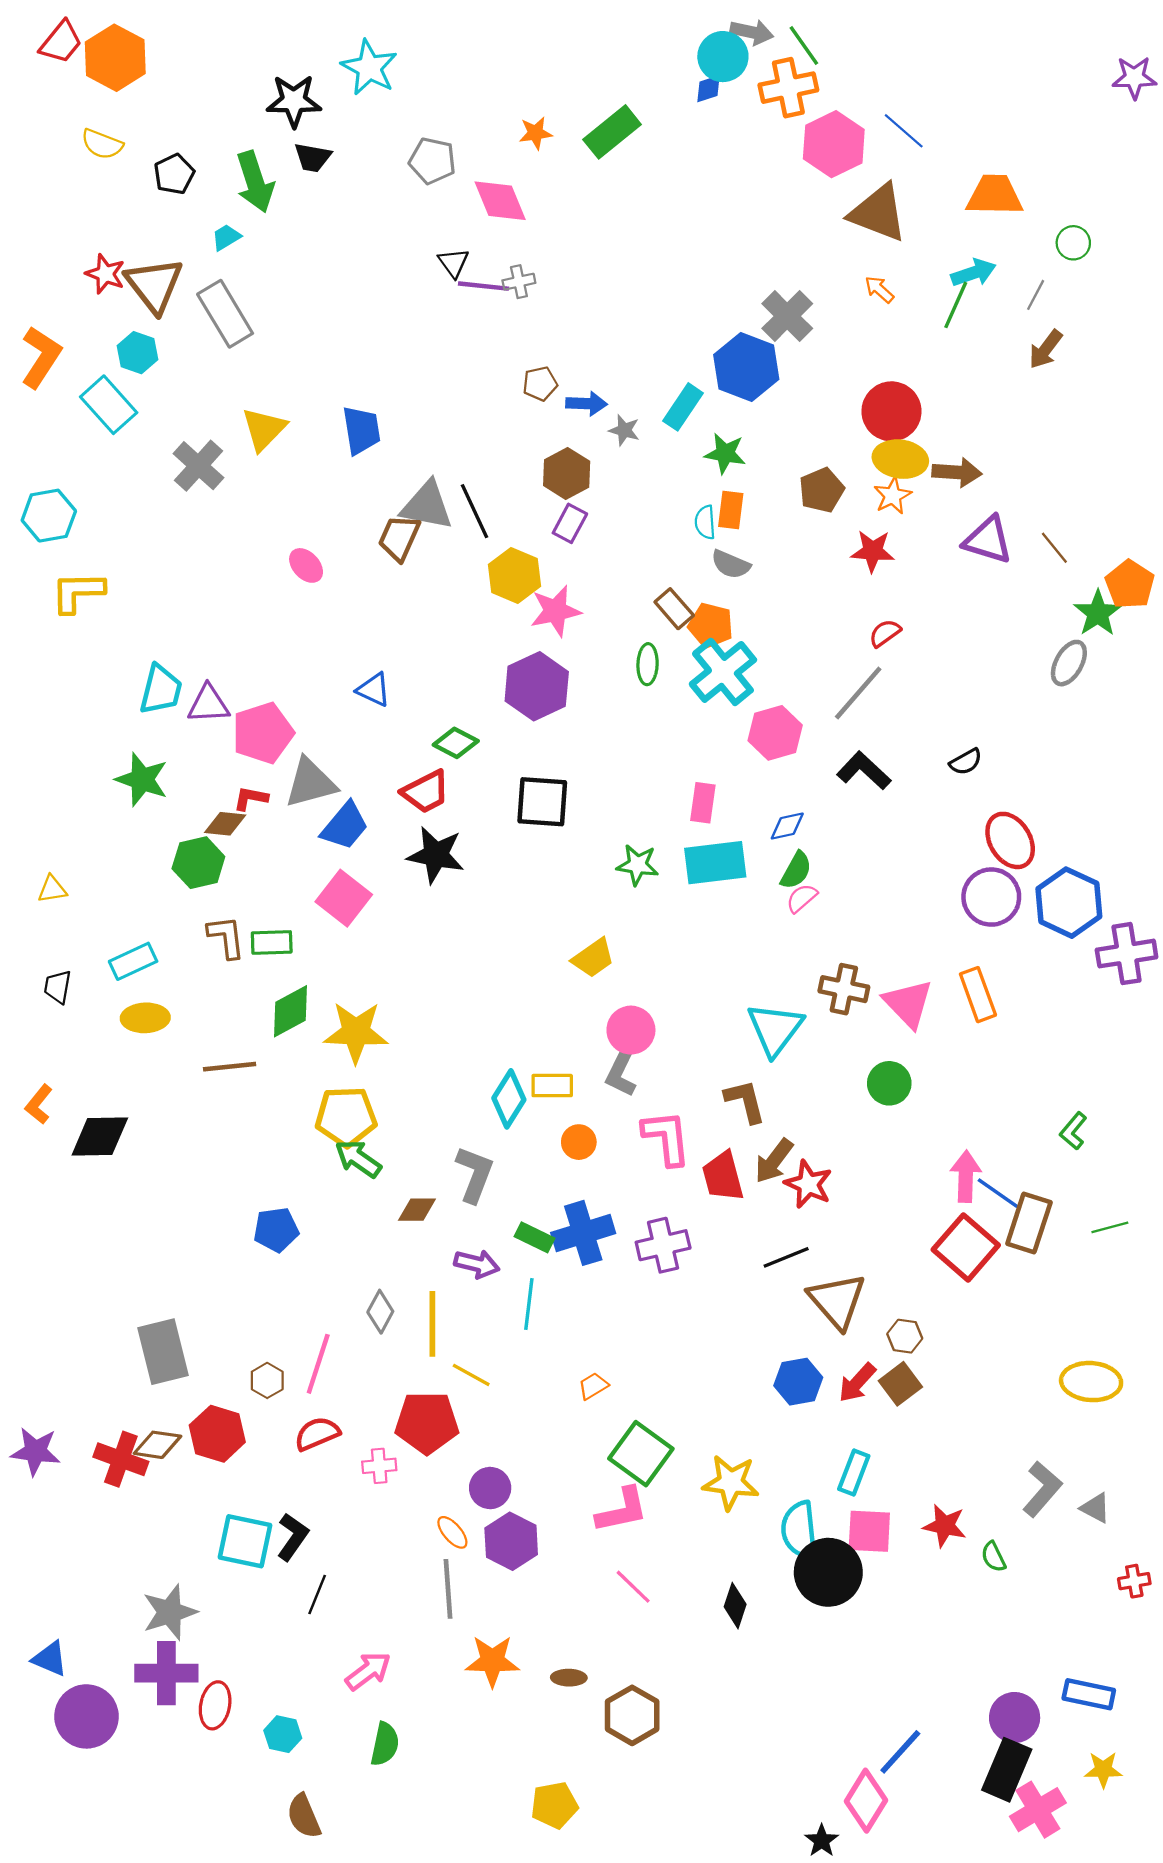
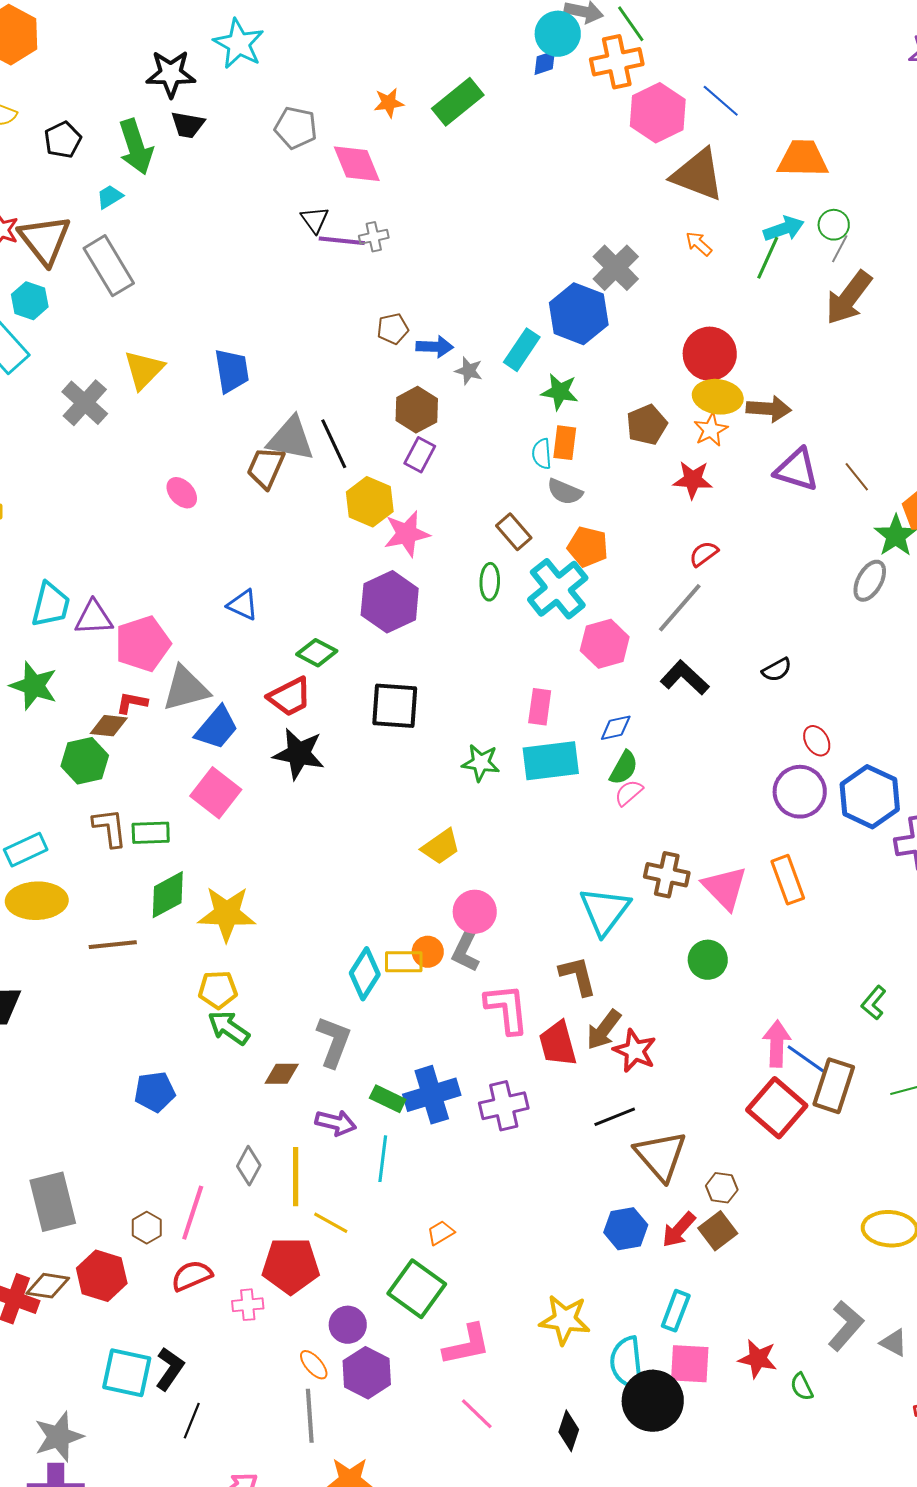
green circle: (1073, 243) -> (834, 225), moved
brown arrow: (1046, 349) -> (849, 298), size x1.5
orange pentagon: (711, 625) -> (588, 547), moved
red ellipse: (1010, 840) -> (817, 741), size x0.6
yellow ellipse: (145, 1018) -> (37, 901), size x1.4
yellow pentagon: (346, 1117) -> (218, 990), size x0.7
orange circle: (579, 1142) -> (428, 952), moved
green square: (641, 1454) -> (417, 1289), moved

